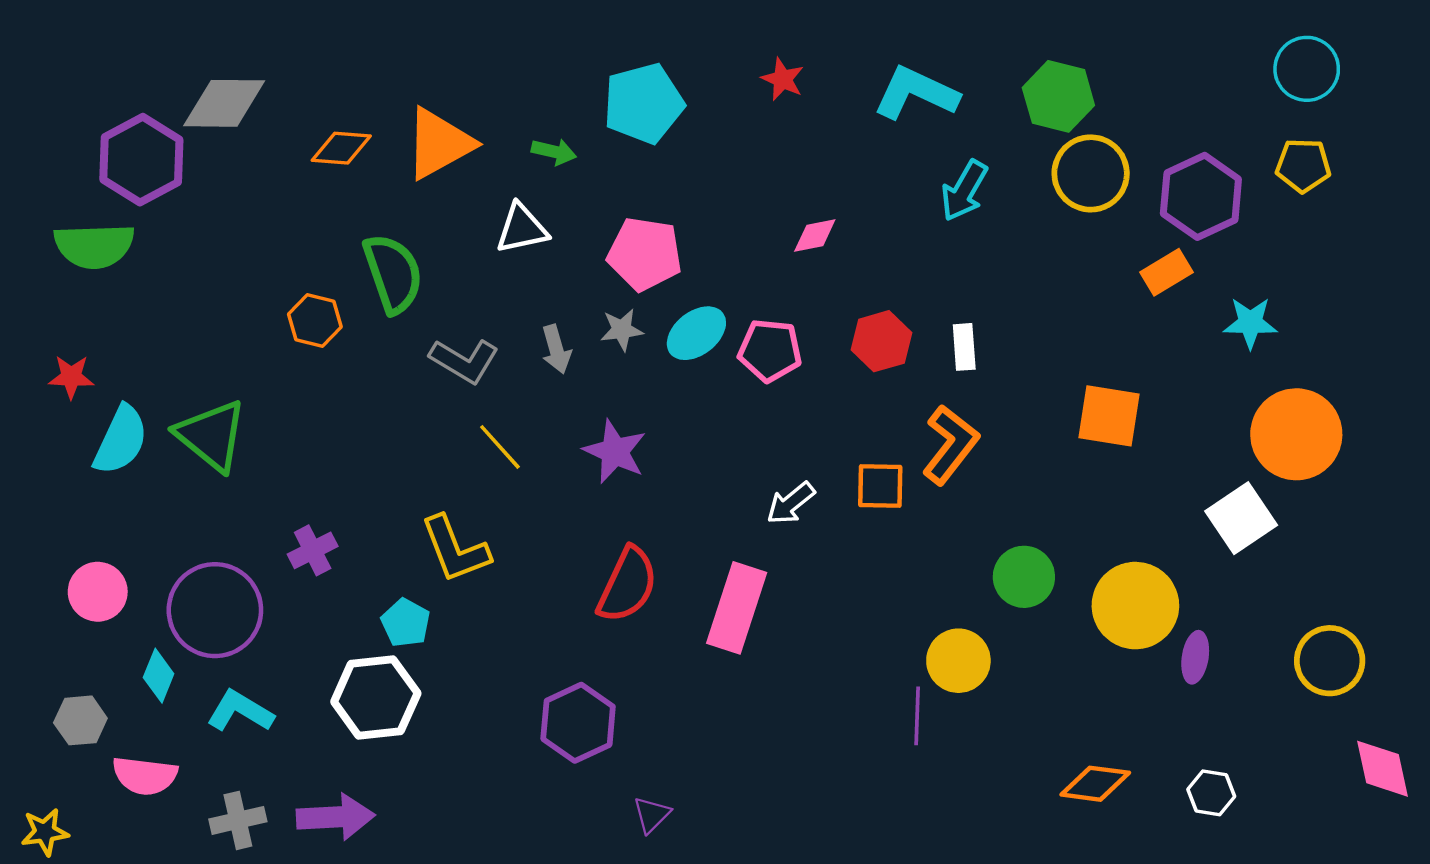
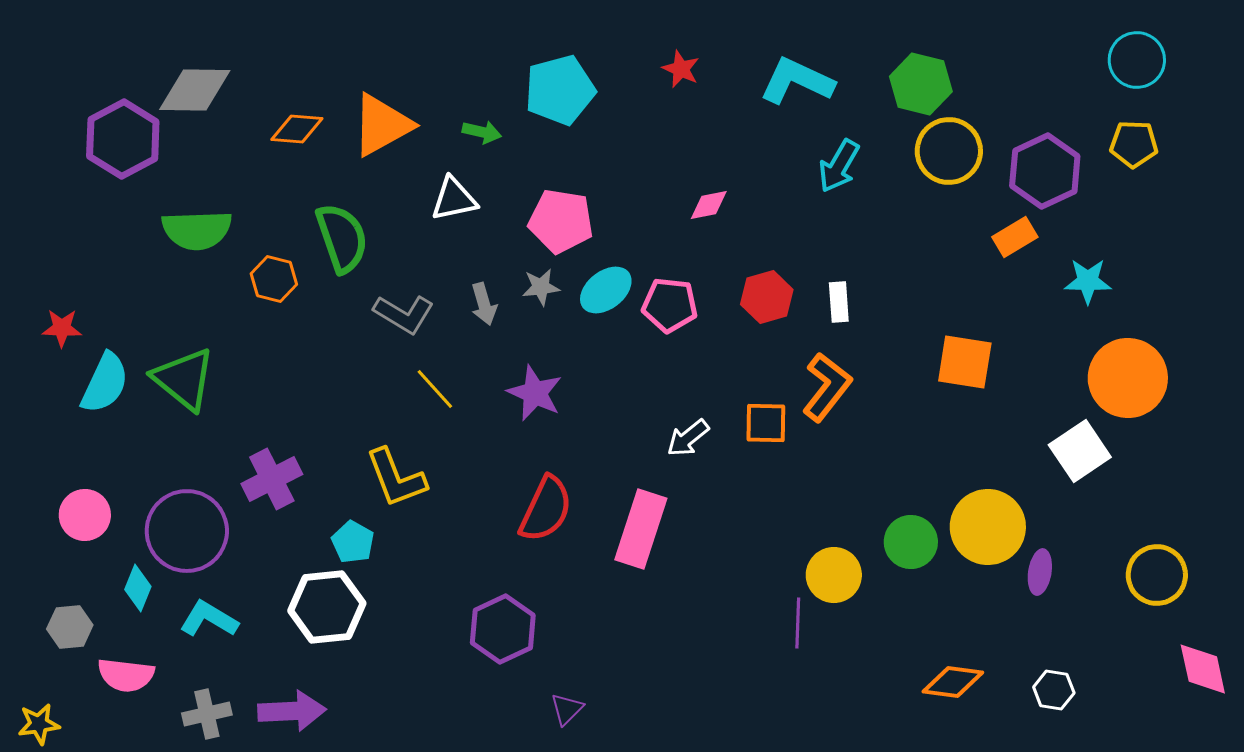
green semicircle: (94, 246) -> (197, 230), moved
purple cross: (313, 550) -> (272, 479), size x1.4
green circle: (1024, 577) -> (911, 542), moved

